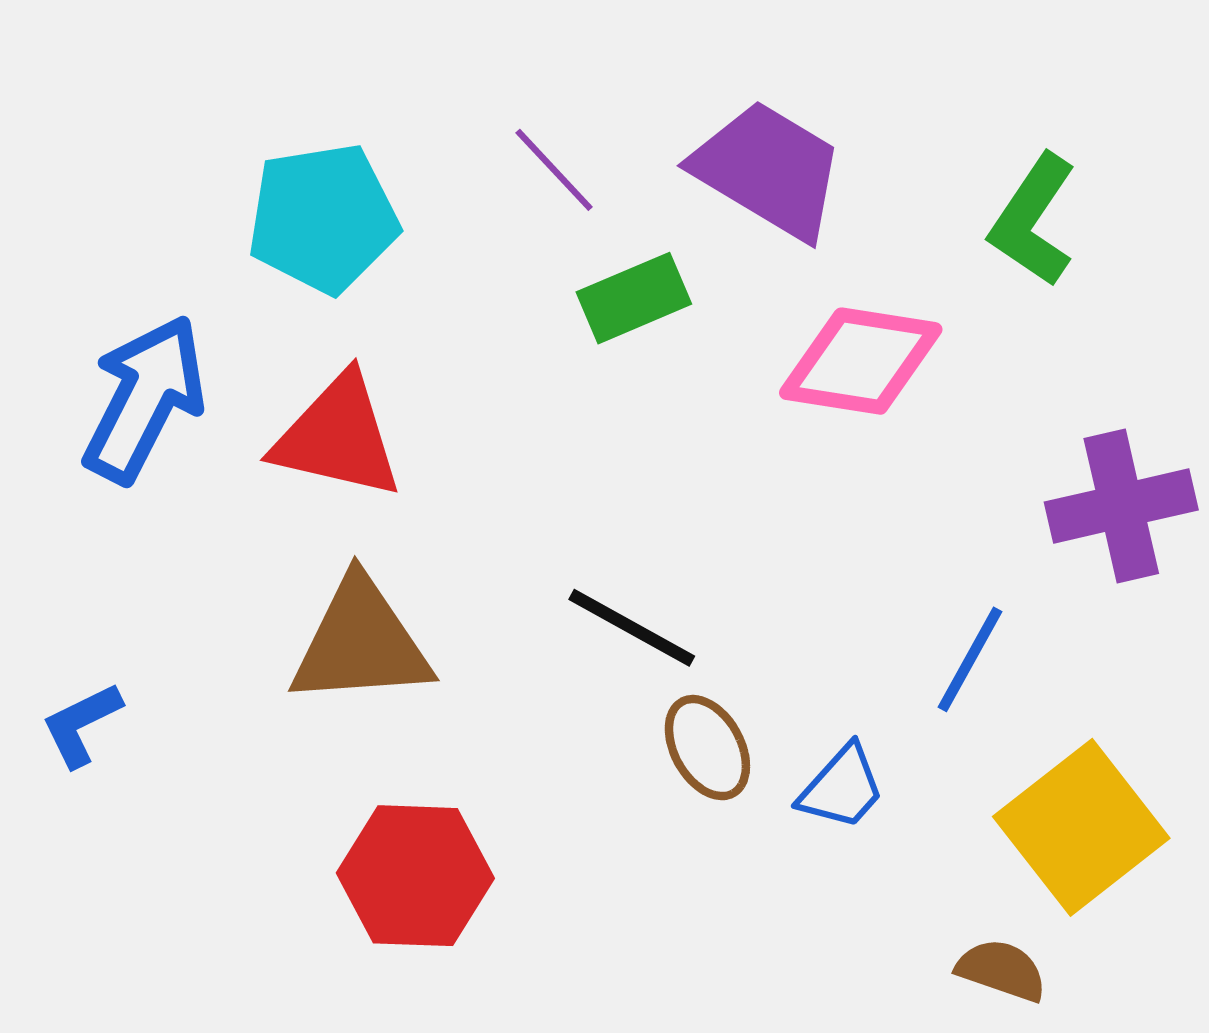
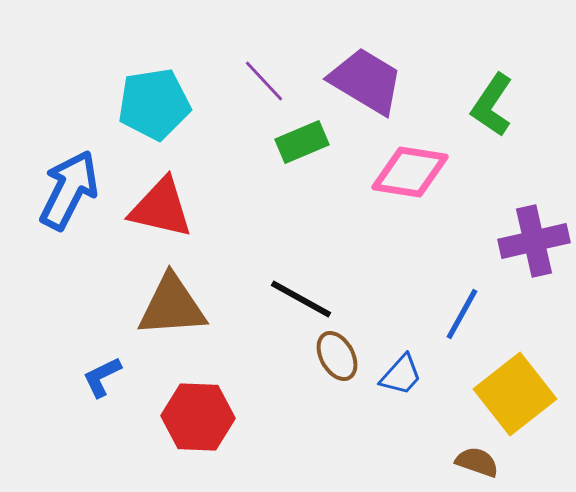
blue L-shape: (81, 724) -> (102, 377), moved

